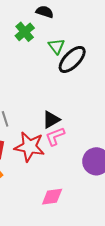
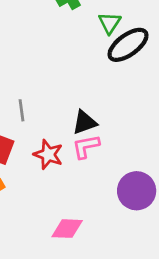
red star: (29, 147) -> (48, 154), size x0.7

